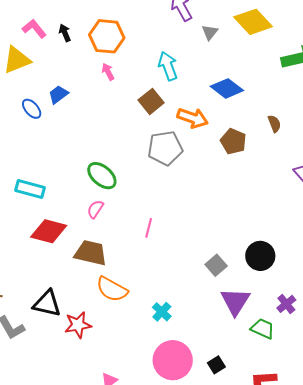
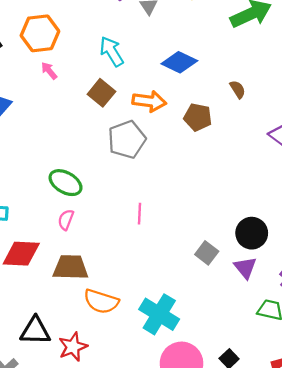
pink line: (149, 228) -> (140, 214), moved
purple triangle: (235, 302) -> (245, 268), moved, size x0.7
cyan cross: (162, 312) -> (159, 314), size x1.8

